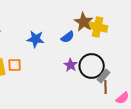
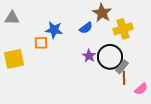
yellow cross: (98, 27) -> (123, 29), moved, turned -30
orange square: (15, 65) -> (41, 43), moved

